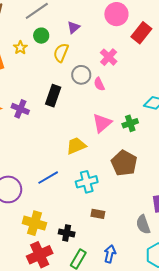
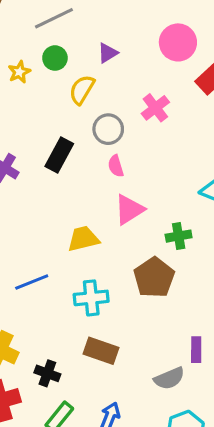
pink semicircle: (99, 84) -> (116, 166), moved
green cross: (130, 123) -> (179, 236), moved
brown rectangle: (98, 214) -> (101, 351), size x1.5
gray semicircle: (143, 224) -> (169, 378), turned -102

